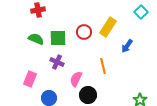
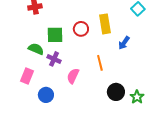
yellow rectangle: (108, 27) -> (105, 24), turned -42
green semicircle: (36, 39) -> (36, 49), moved
black circle: (88, 95) -> (116, 92), moved

